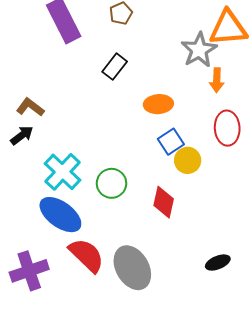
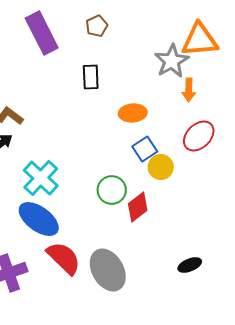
black rectangle: (115, 67) -> (91, 77), turned -40
red ellipse: (227, 128) -> (199, 136), turned 48
green circle: (112, 183) -> (112, 190), moved
red diamond: (164, 202) -> (138, 207), turned 40

